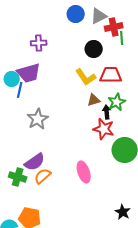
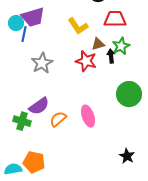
yellow L-shape: (86, 77) -> (78, 26), moved
red star: (104, 129) -> (86, 61), moved
orange semicircle: (43, 176) -> (58, 119), moved

